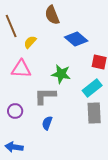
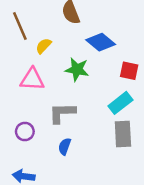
green star: (61, 74) -> (77, 69), moved

